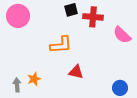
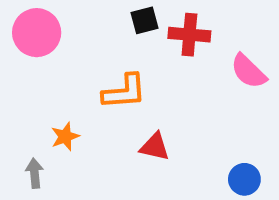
orange star: (34, 79) -> (65, 137), moved

